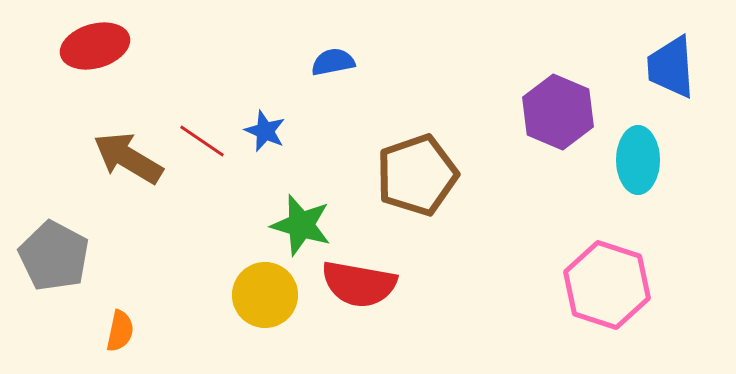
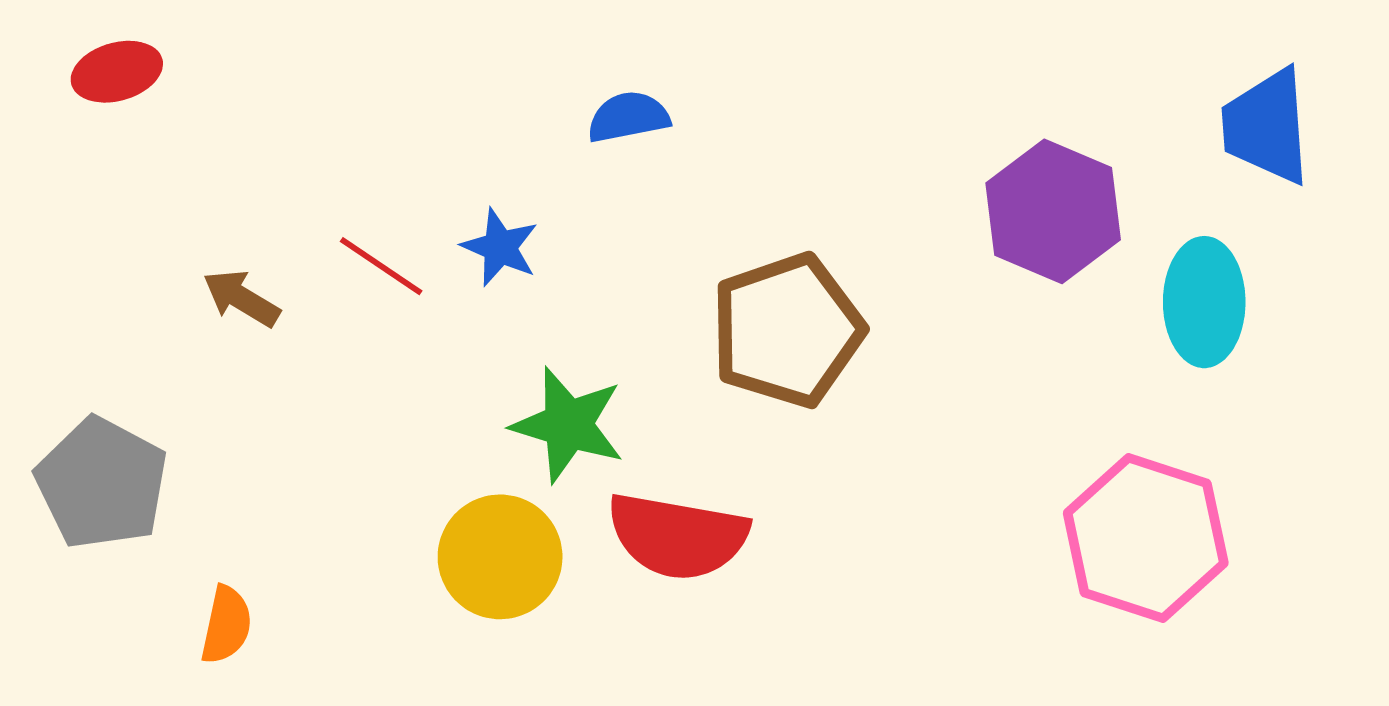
red ellipse: (95, 46) -> (117, 72), moved, size x0.7
brown arrow: (128, 158) -> (241, 298), size x0.6

